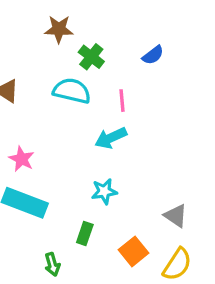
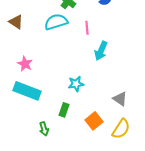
cyan semicircle: (72, 91) -> (56, 22), turned -30
cyan arrow: (111, 138) -> (101, 51), moved, turned -42

